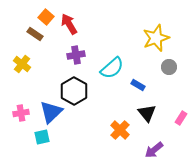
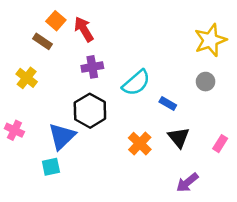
yellow star: (156, 38) -> (210, 40), moved
pink cross: (21, 113) -> (14, 130), moved, turned 35
orange cross: (120, 130) -> (140, 144), moved

